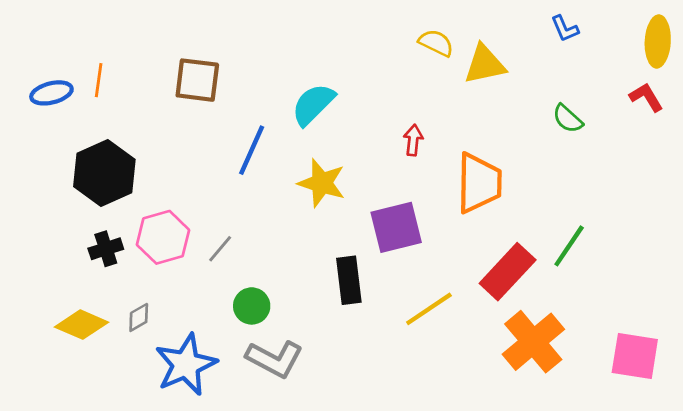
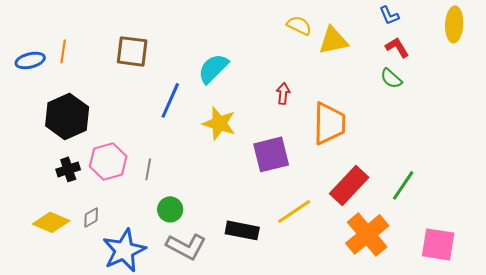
red L-shape: (646, 97) -> (397, 47), moved
green line: (569, 246) -> (403, 185), moved
gray line: (220, 249) -> (148, 169), turned -30
black rectangle: (349, 280) -> (242, 230), moved, turned -72

